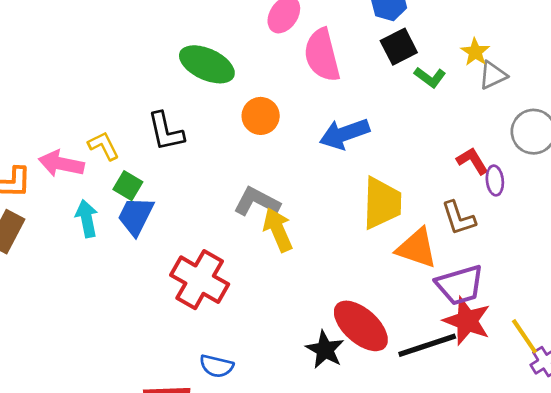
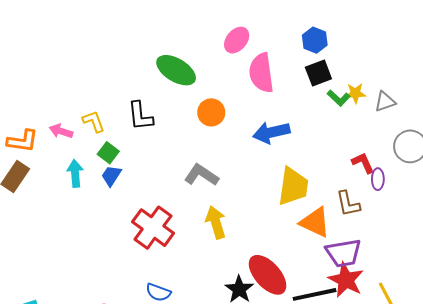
yellow star: (475, 52) -> (355, 93), moved, turned 30
pink arrow: (61, 164) -> (61, 131), size x0.7
blue trapezoid: (136, 216) -> (111, 176), size x0.7
yellow arrow: (278, 230) -> (216, 222), moved

